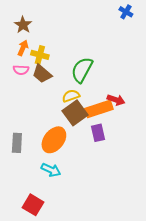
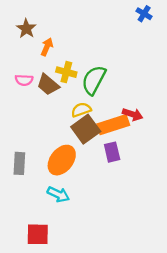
orange arrow: (23, 48) -> (47, 47), moved
yellow cross: (40, 55) -> (66, 72), moved
red square: (33, 205) -> (38, 234), turned -30

